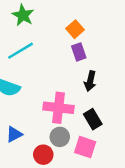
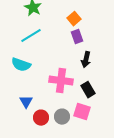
blue triangle: (14, 134) -> (26, 102), turned -32
gray circle: (60, 137) -> (62, 117), moved
red circle: (43, 155) -> (41, 118), moved

